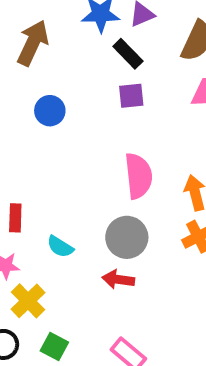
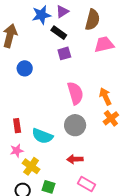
cyan semicircle: (60, 247) -> (42, 136), size x1.5
red arrow: (118, 279) -> (75, 159), moved

